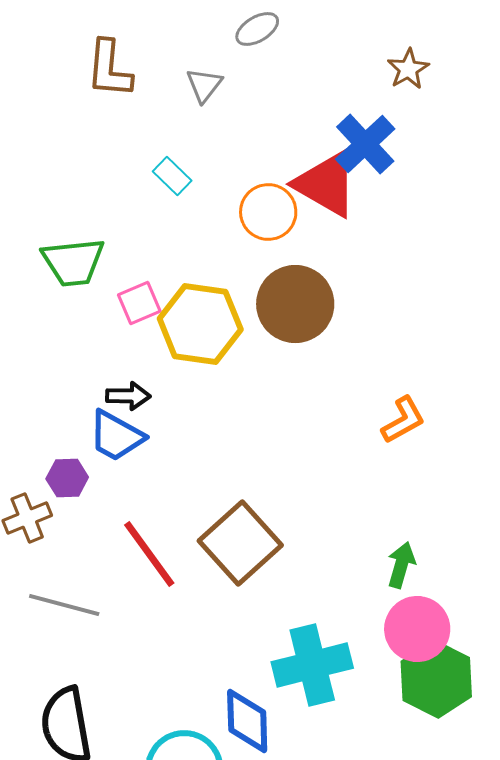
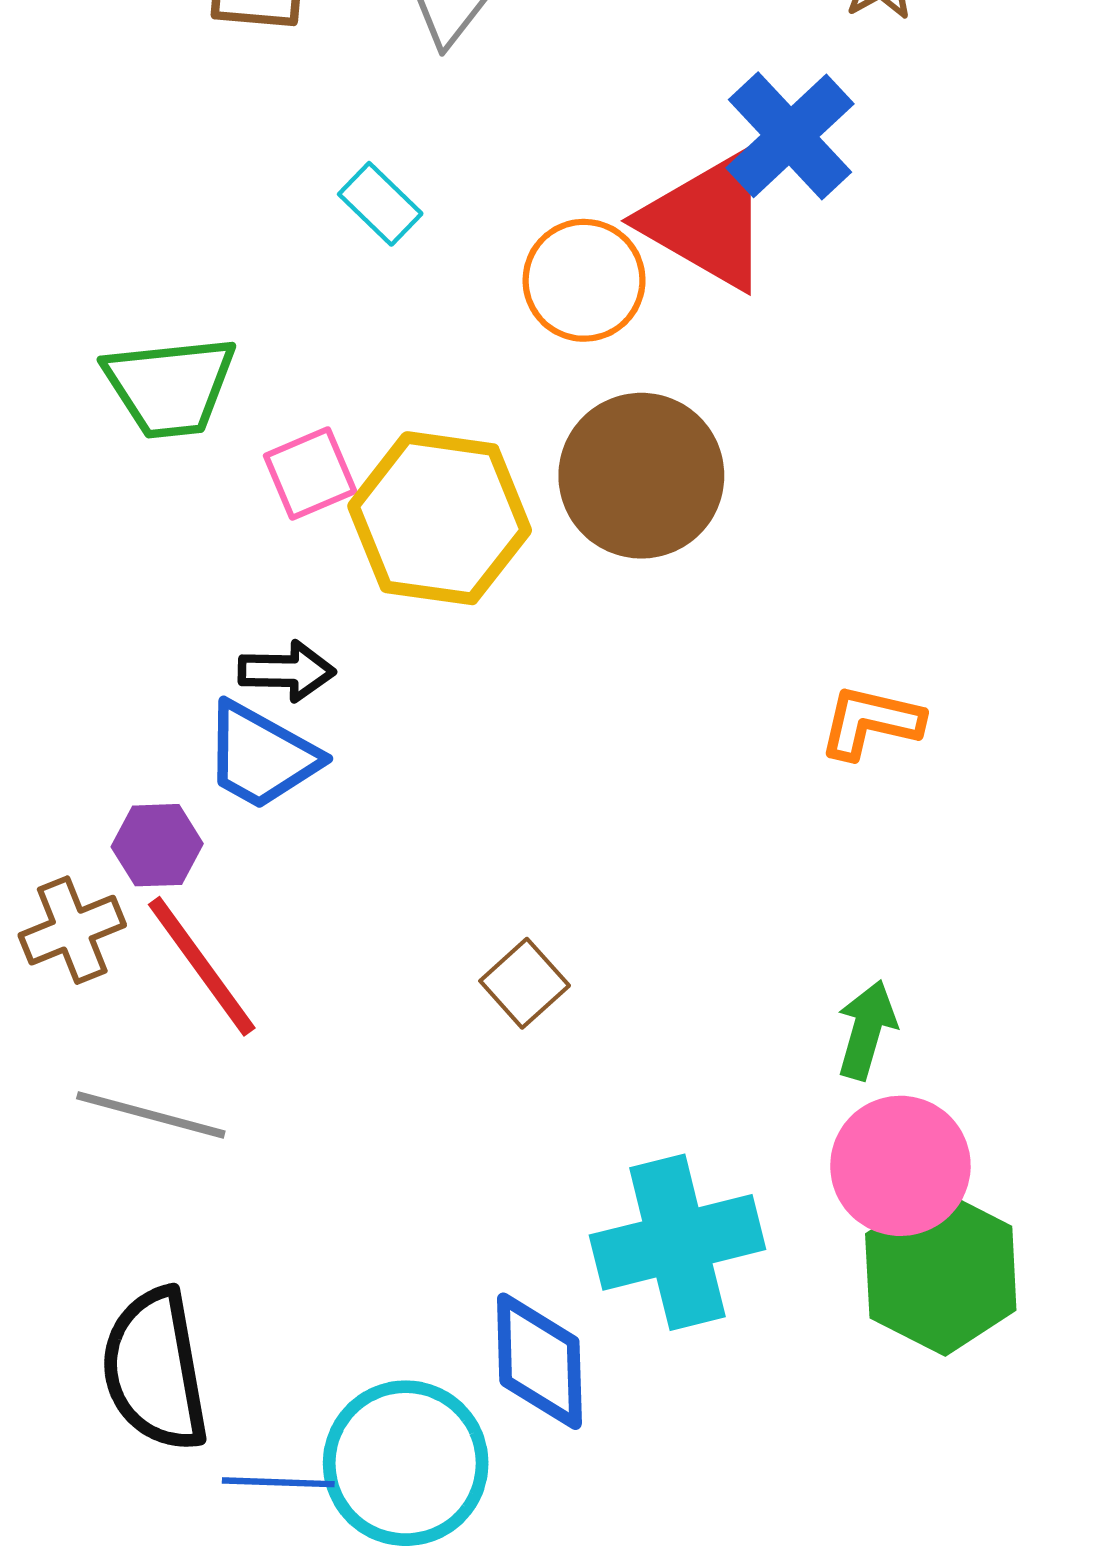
orange L-shape: (403, 420) -> (871, 722), turned -138
brown square: (240, 543) -> (525, 983), size x0.5
red line: (149, 554) -> (202, 966), moved

